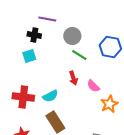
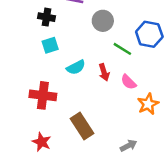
black cross: (34, 35) -> (47, 17), moved
green line: (79, 55) -> (122, 49), moved
cyan semicircle: (50, 96) -> (76, 67), moved

